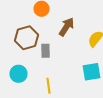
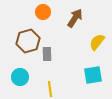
brown arrow: (67, 27) -> (75, 18), moved

